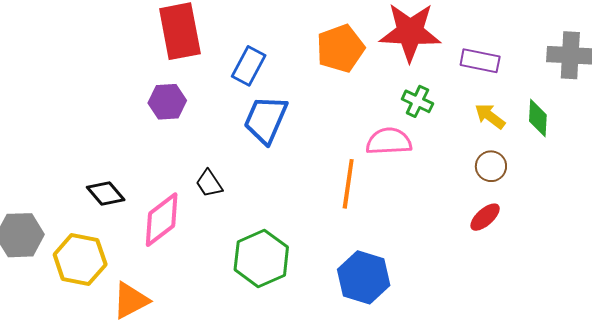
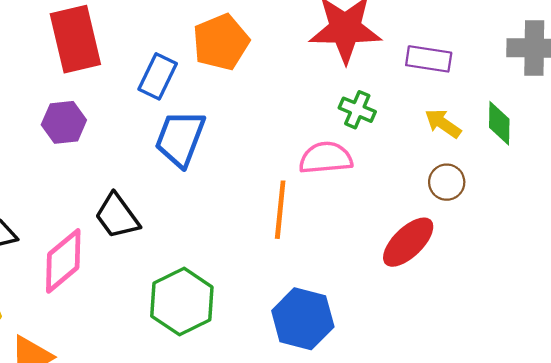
orange pentagon: (340, 48) -> (221, 42), moved
black trapezoid: (209, 183) -> (117, 216), size x1.4
red ellipse: (485, 217) -> (408, 242), moved, size x1.5

